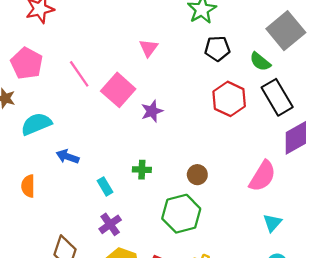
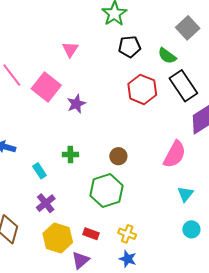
gray square: (286, 31) -> (188, 28), size x0.7

